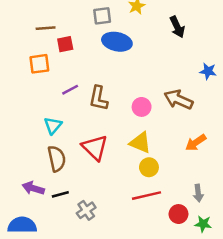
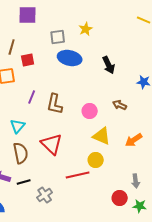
black arrow: (177, 27) -> (109, 65), moved
brown line: (46, 28) -> (12, 47), turned -70
purple line: (70, 90) -> (32, 97), turned -40
brown arrow: (178, 100) -> (120, 105), size x0.6
yellow triangle: (140, 143) -> (102, 136), moved
red line: (146, 196) -> (78, 175), moved

